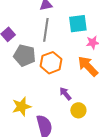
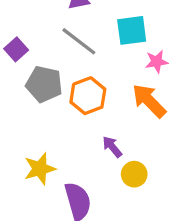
gray line: (46, 30) -> (79, 41), turned -60

